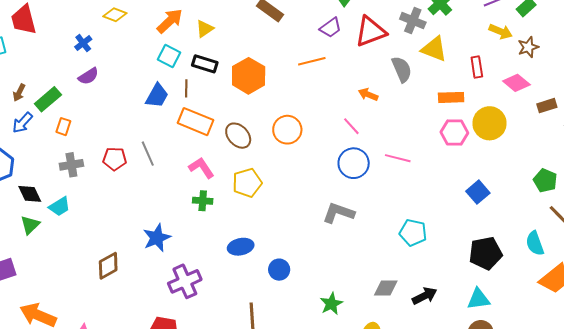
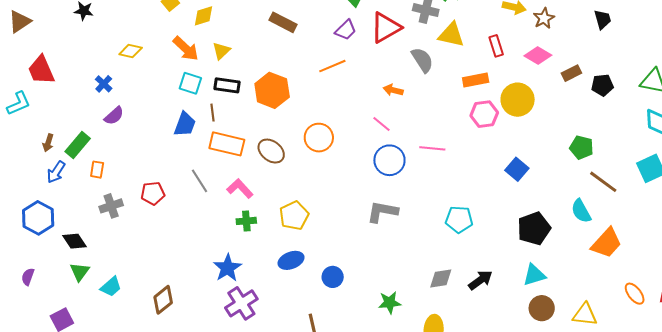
orange arrow: (170, 21) -> (186, 49), turned 96
gray line: (148, 154) -> (200, 181), moved
yellow pentagon: (247, 183) -> (294, 216), moved
cyan trapezoid: (59, 207) -> (111, 287), moved
blue star: (157, 238) -> (227, 268), moved
green star: (331, 304) -> (390, 303), turned 30

